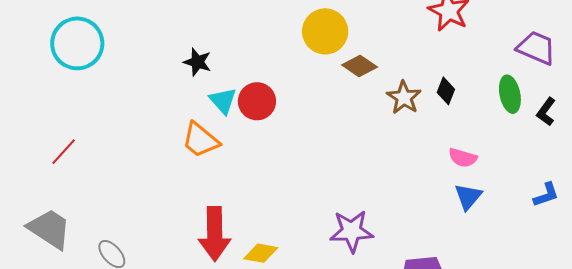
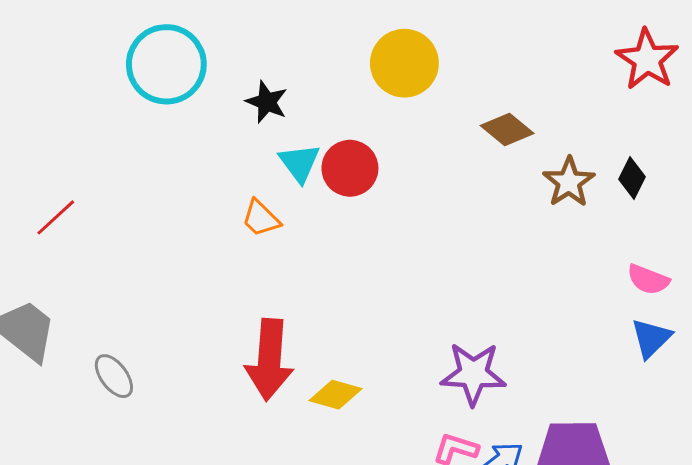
yellow circle: (325, 31) -> (404, 63), moved
cyan circle: (77, 43) -> (166, 64), moved
orange trapezoid: (200, 140) -> (261, 218), size x0.7

